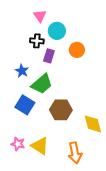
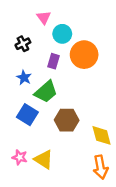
black cross: (37, 41) -> (23, 44), moved, turned -32
orange circle: (77, 50) -> (84, 55), size x1.6
orange arrow: (75, 153) -> (100, 167), moved

